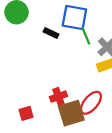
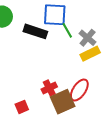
black rectangle: (51, 33) -> (35, 31), size x1.6

